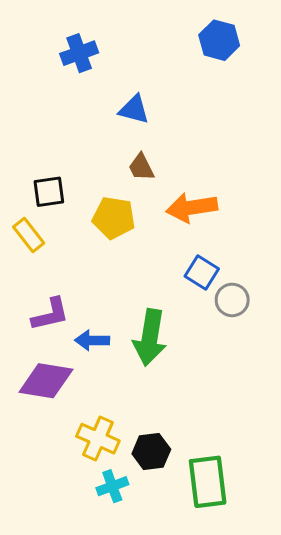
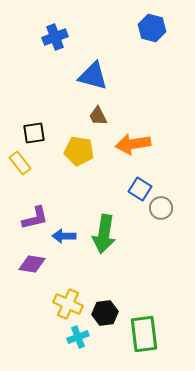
blue triangle: (134, 109) -> (93, 76), size x1.4
purple diamond: (46, 381) -> (32, 264), size x0.7

